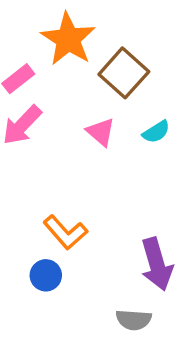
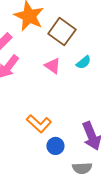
blue circle: (46, 275) -> (55, 146), moved

